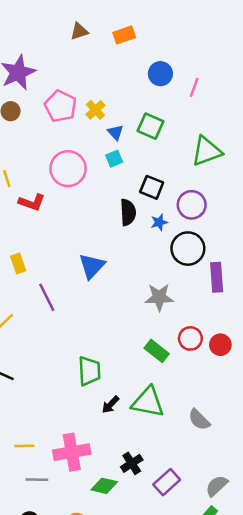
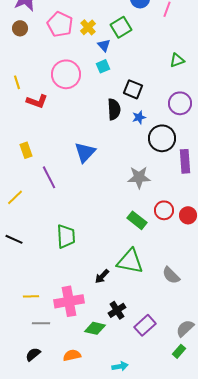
green square: (150, 126) -> (121, 27), moved, turned 35
green triangle: (207, 151) -> (177, 60), size x0.6
purple circle: (192, 205) -> (180, 103), moved
green trapezoid: (89, 371) -> (66, 236), moved
black arrow: (110, 405) -> (102, 276), moved

